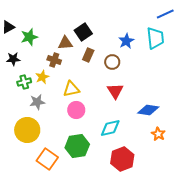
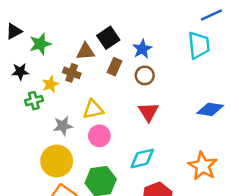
blue star: (126, 41) -> (142, 49), moved
yellow star: (42, 77) -> (50, 84), moved
gray star: (37, 102) -> (63, 126), moved
blue diamond: (148, 110) -> (210, 109), moved
yellow circle: (27, 130) -> (57, 161), moved
orange star: (158, 134) -> (203, 166), size x1.6

